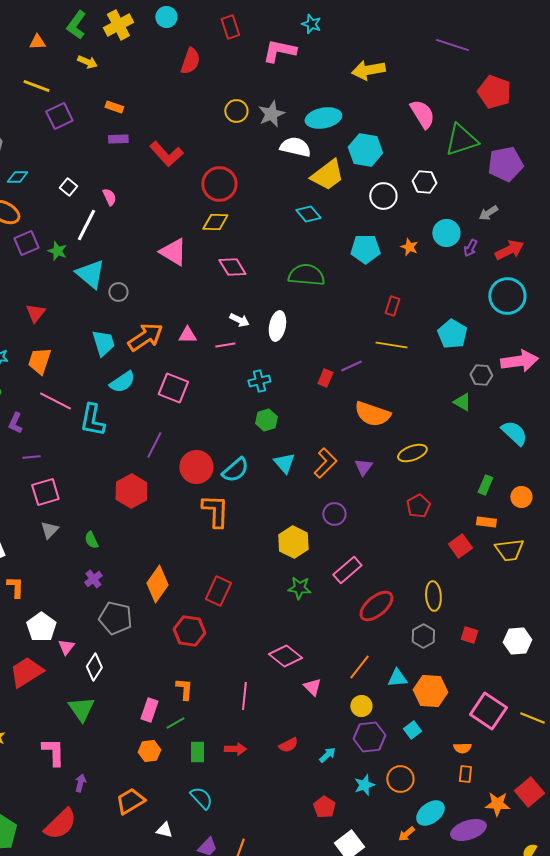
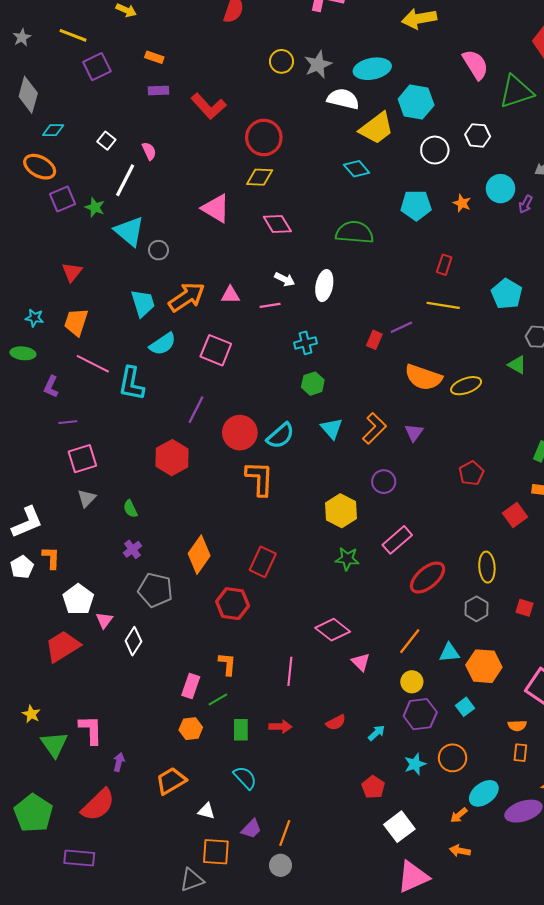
yellow ellipse: (412, 453) -> (466, 386), moved
green triangle: (81, 709) -> (54, 744), moved

